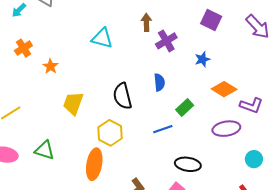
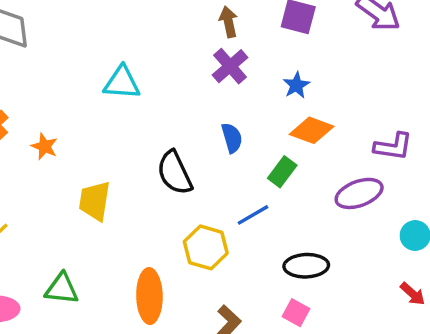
brown arrow: (146, 22) -> (228, 22), moved
orange diamond: (224, 89) -> (312, 130), moved
yellow hexagon: (110, 133) -> (206, 247), moved

